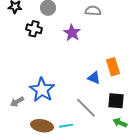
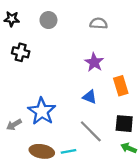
black cross: (34, 29) -> (21, 52), moved
purple star: (72, 33) -> (94, 62), moved
blue triangle: (94, 78) -> (90, 97), moved

